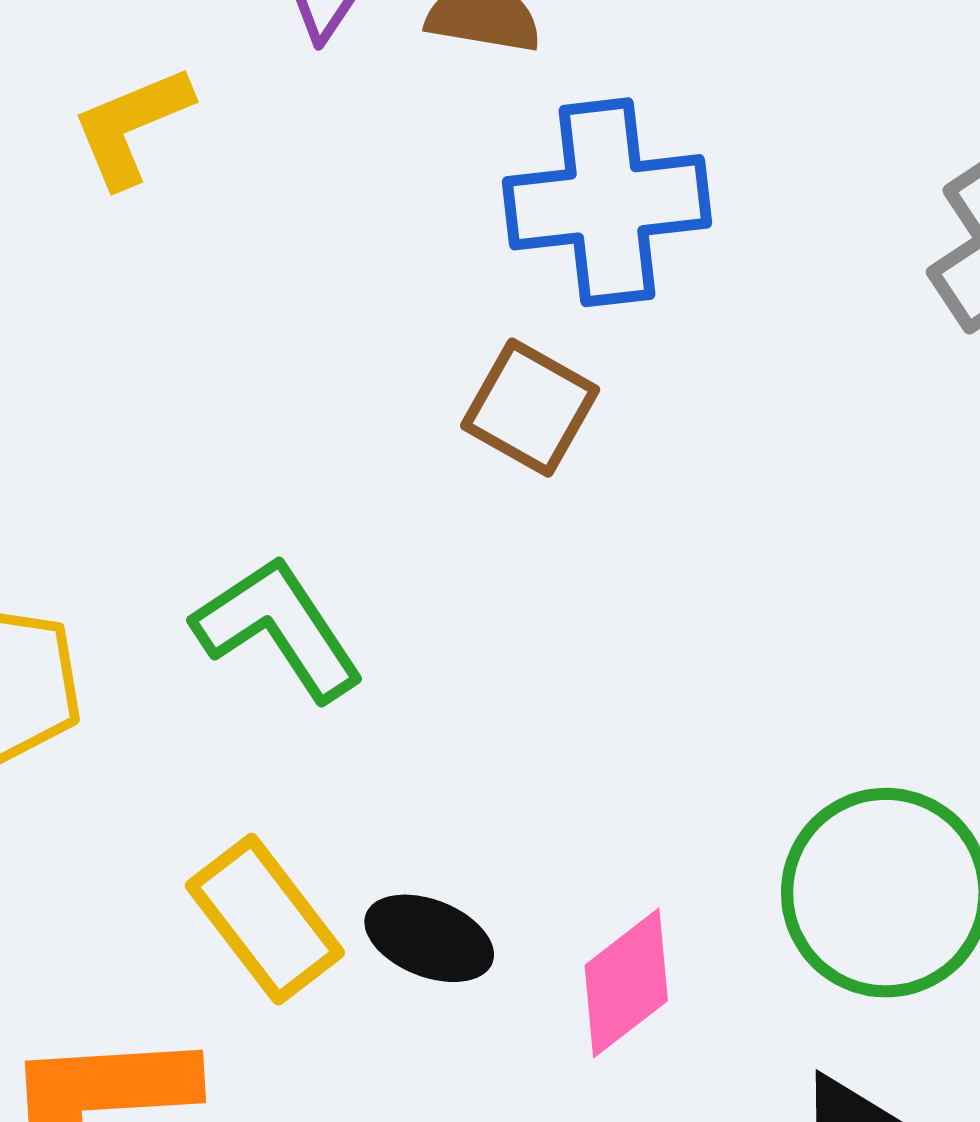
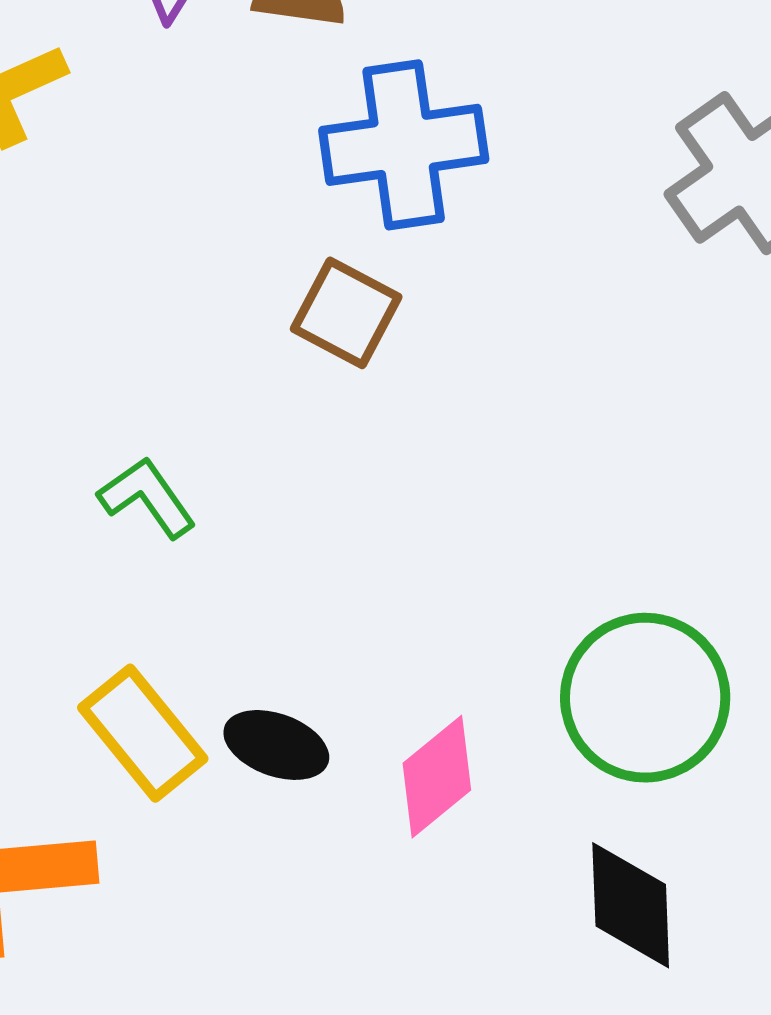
green L-shape: (278, 628) -> (147, 497), size x0.7

